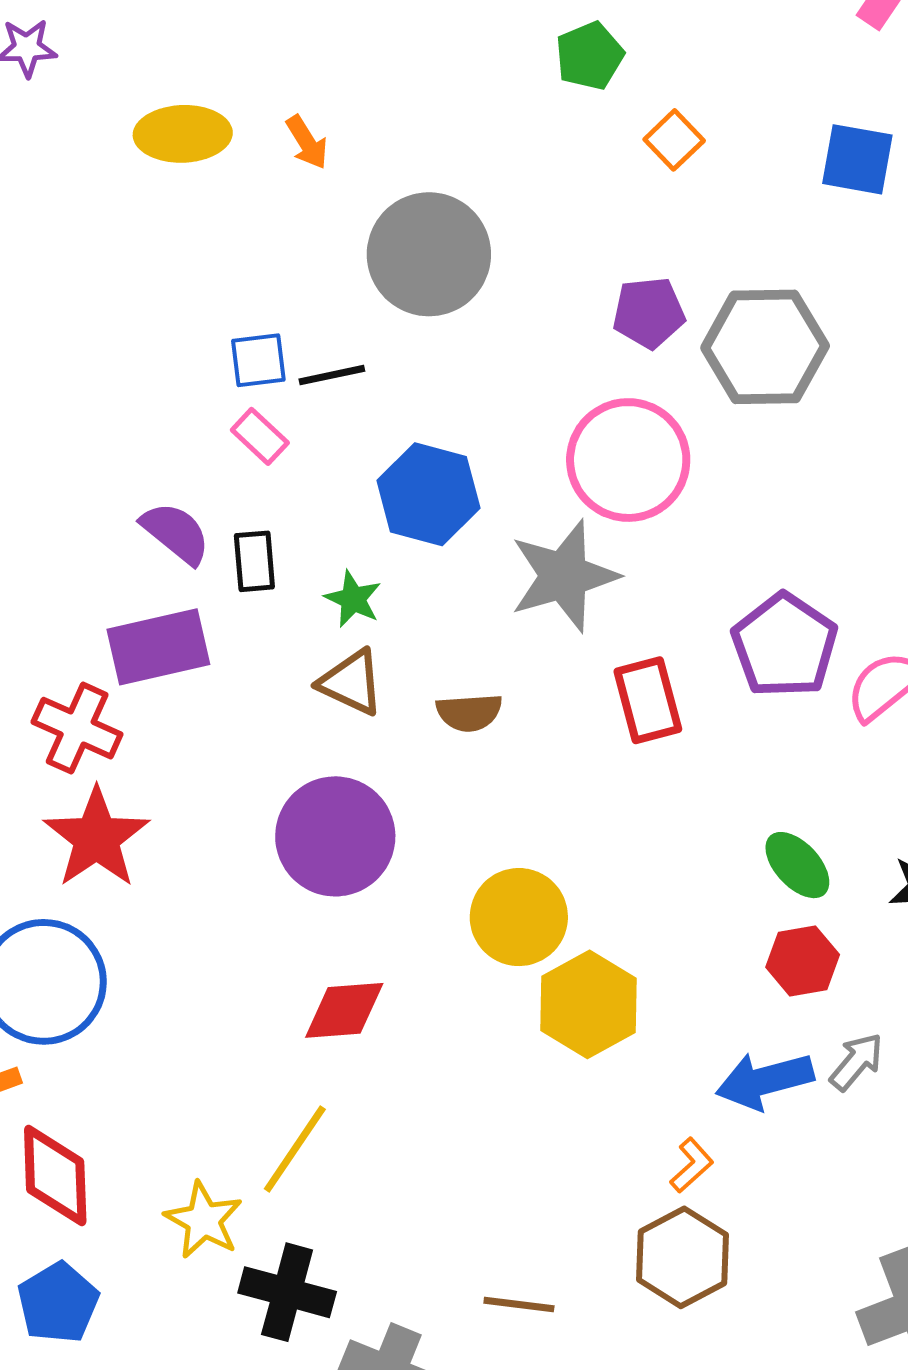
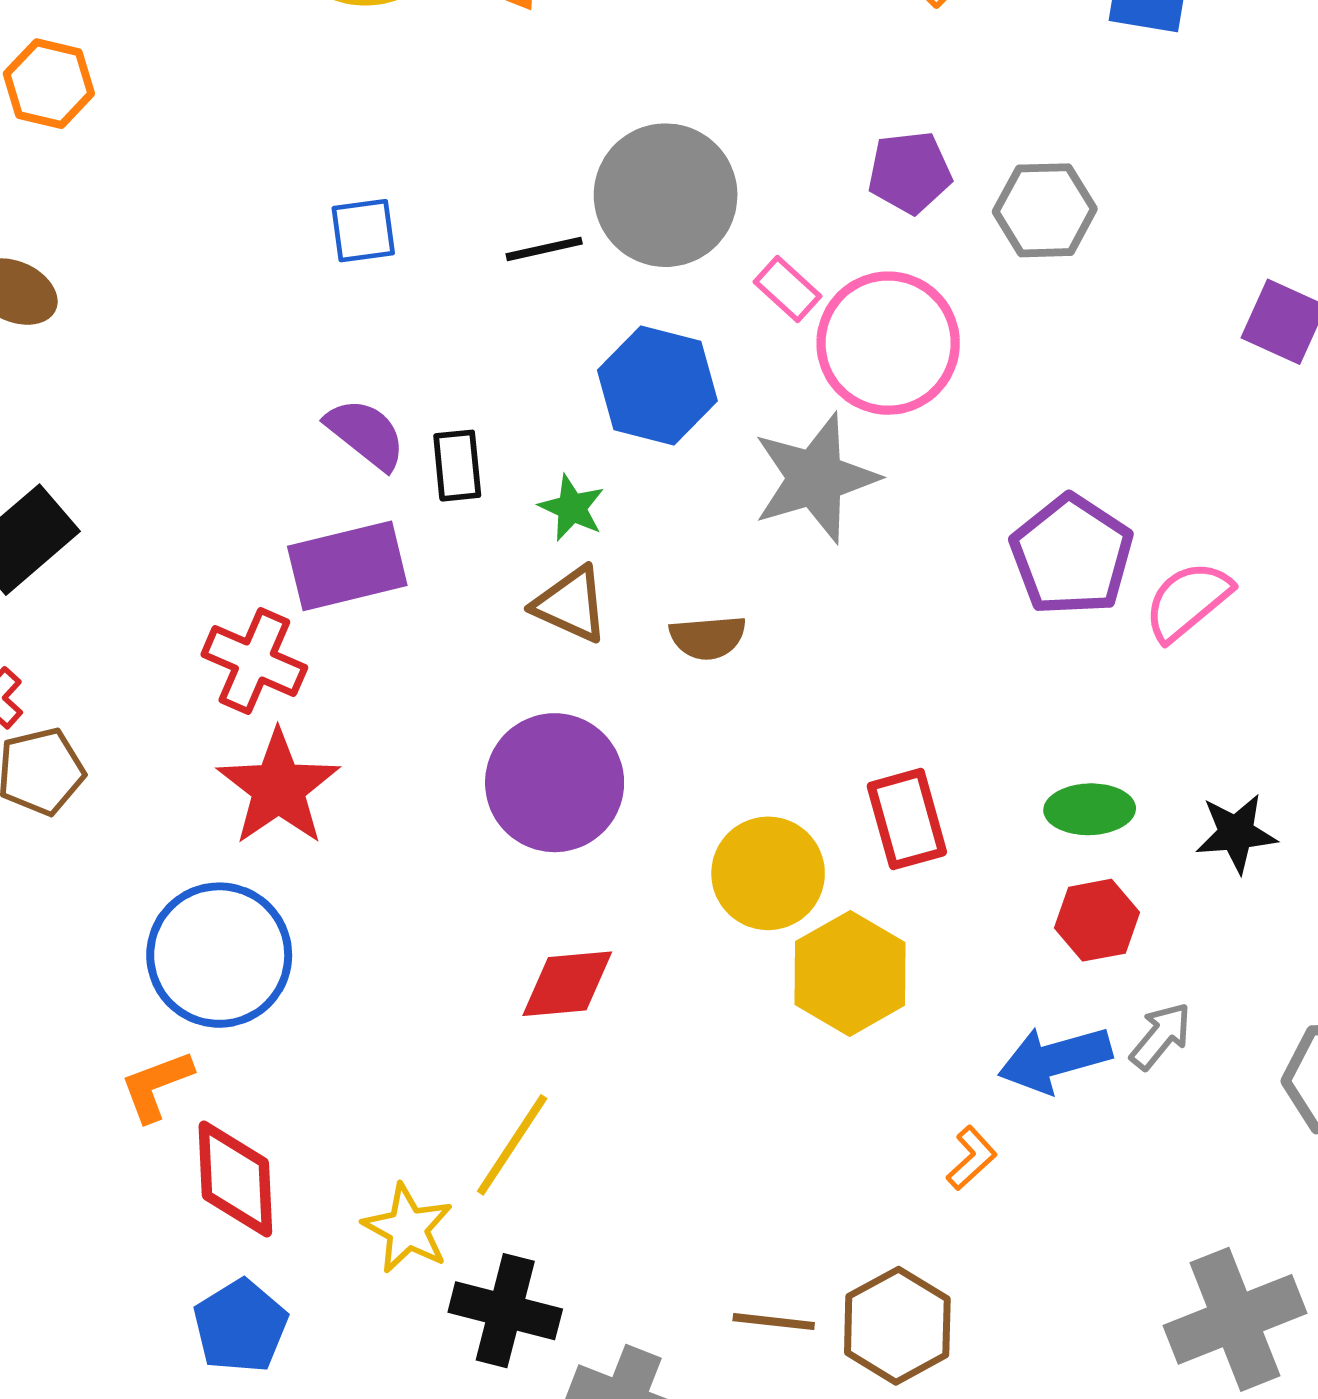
gray circle: (429, 254) -> (666, 195), moved
gray hexagon: (765, 347) -> (1045, 210), size x0.7
blue square: (258, 360) -> (363, 231), moved
pink rectangle: (260, 436) -> (787, 289), moved
red rectangle: (648, 700) -> (907, 819), moved
green ellipse: (797, 865) -> (1090, 809), turned -48
brown hexagon: (682, 1257) -> (897, 1326), moved

